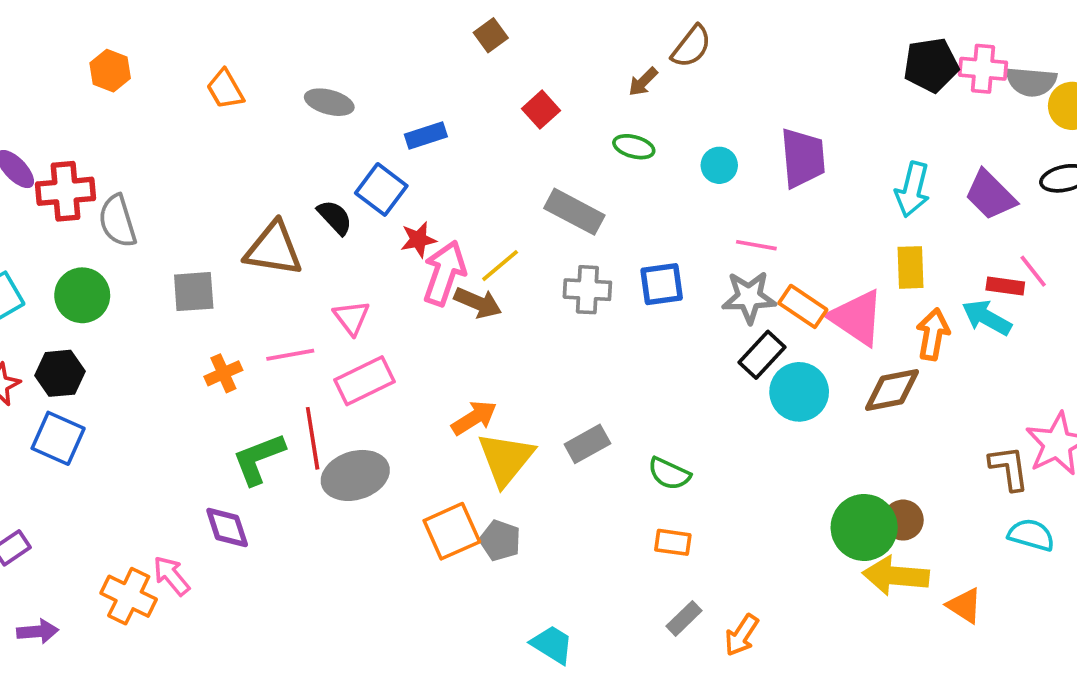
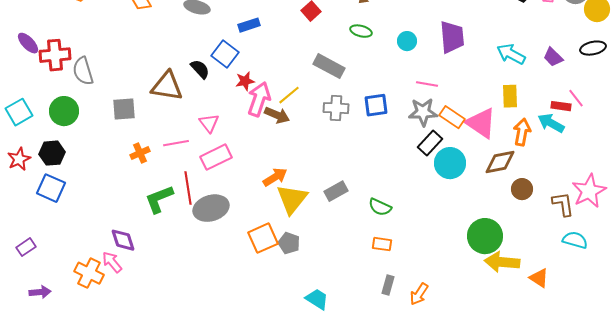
cyan arrow: (912, 189) -> (511, 54), turned 104
purple trapezoid: (990, 195) -> (553, 57), size x0.7
brown circle: (903, 520) -> (522, 189), moved
purple diamond: (227, 527) -> (123, 240), moved
gray rectangle: (684, 618) -> (388, 285), turned -30

